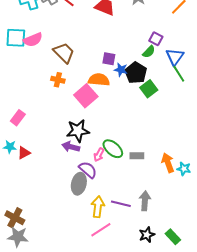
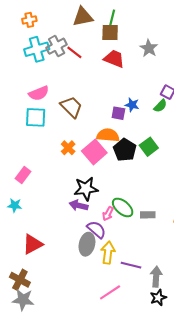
cyan square: (16, 38) -> (36, 117), moved
blue star: (121, 70) -> (132, 105), moved
black pentagon: (136, 73) -> (125, 150), moved
orange cross: (58, 80) -> (68, 148), moved, turned 32
green square: (149, 89) -> (149, 147), moved
red triangle: (24, 153) -> (32, 244), moved, size x1.5
gray arrow: (145, 201) -> (156, 277), moved
yellow arrow: (98, 207) -> (108, 253), moved

